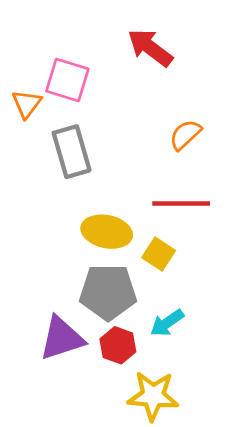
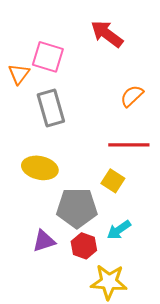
yellow ellipse: (107, 232) -> (40, 168), moved
purple triangle: (62, 338) -> (44, 241), size x0.7

